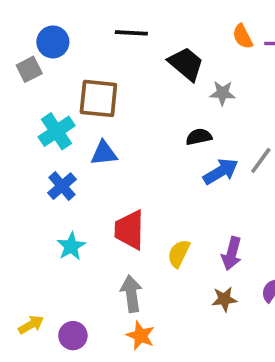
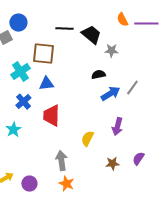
black line: (131, 33) -> (64, 29), moved
red trapezoid: (129, 230) -> (51, 116), moved
cyan star: (71, 246) -> (13, 130), moved
purple arrow: (232, 254) -> (117, 127), moved

